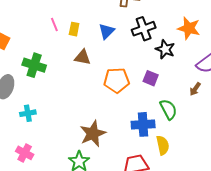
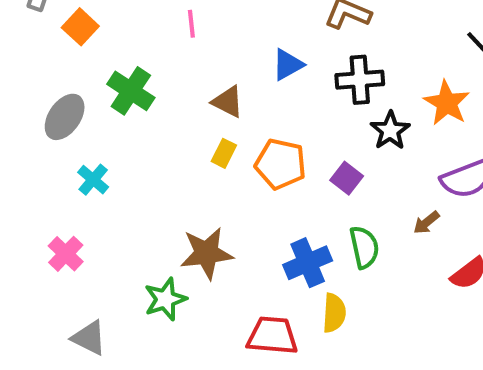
yellow rectangle: (74, 29) -> (224, 153), moved
cyan cross: (28, 113) -> (93, 180), turned 35
blue cross: (143, 124) -> (308, 263), turned -35

